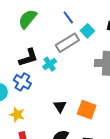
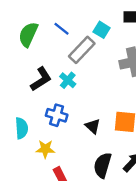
blue line: (68, 18) -> (62, 29), moved
blue cross: (22, 82) -> (57, 115), moved

